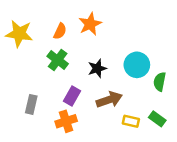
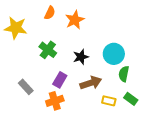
orange semicircle: (60, 31) -> (50, 13), moved
green semicircle: (160, 82) -> (124, 74), moved
gray rectangle: (31, 104) -> (26, 87), turned -56

